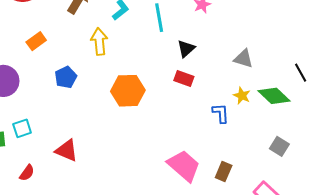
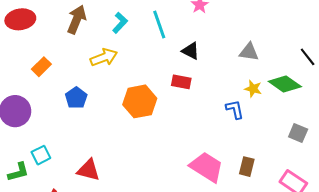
yellow arrow: (99, 42) -> (104, 57), turned 84
black triangle: (186, 49) -> (191, 51), turned -42
red rectangle: (184, 79) -> (181, 82), moved

